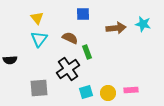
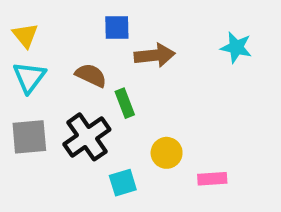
brown arrow: (116, 28) -> (155, 55), moved
gray square: (39, 88) -> (29, 137), moved
yellow circle: (108, 93) -> (167, 153), moved

